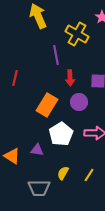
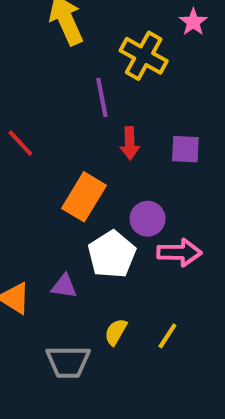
red line: (15, 78) -> (20, 143), turned -56
purple circle: (79, 102) -> (148, 219), moved

